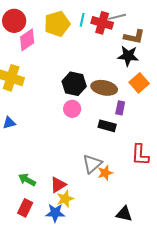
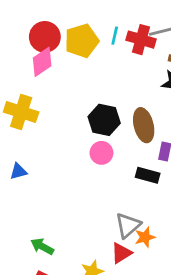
red circle: (14, 21) -> (45, 37), moved
brown ellipse: (104, 88) -> (144, 125), turned 65
red triangle: (58, 185) -> (121, 253), moved

